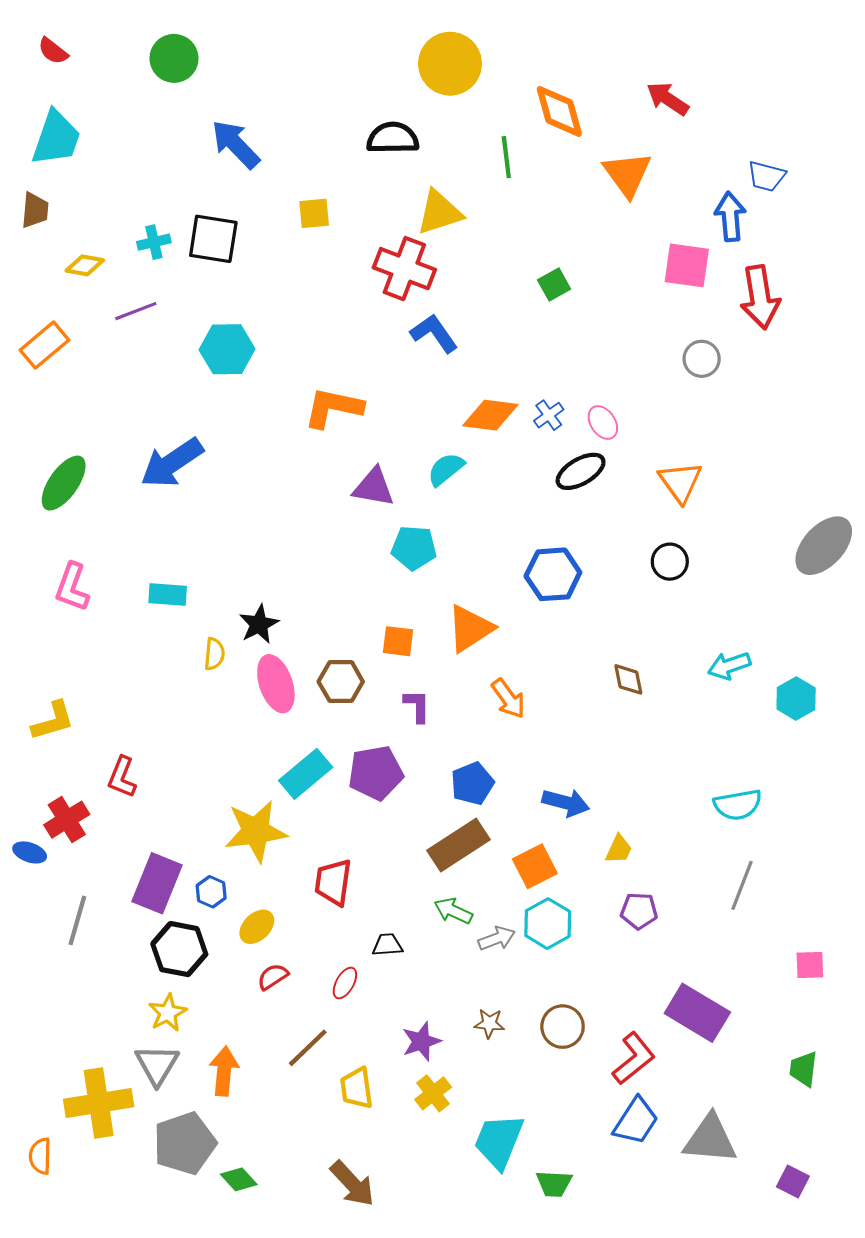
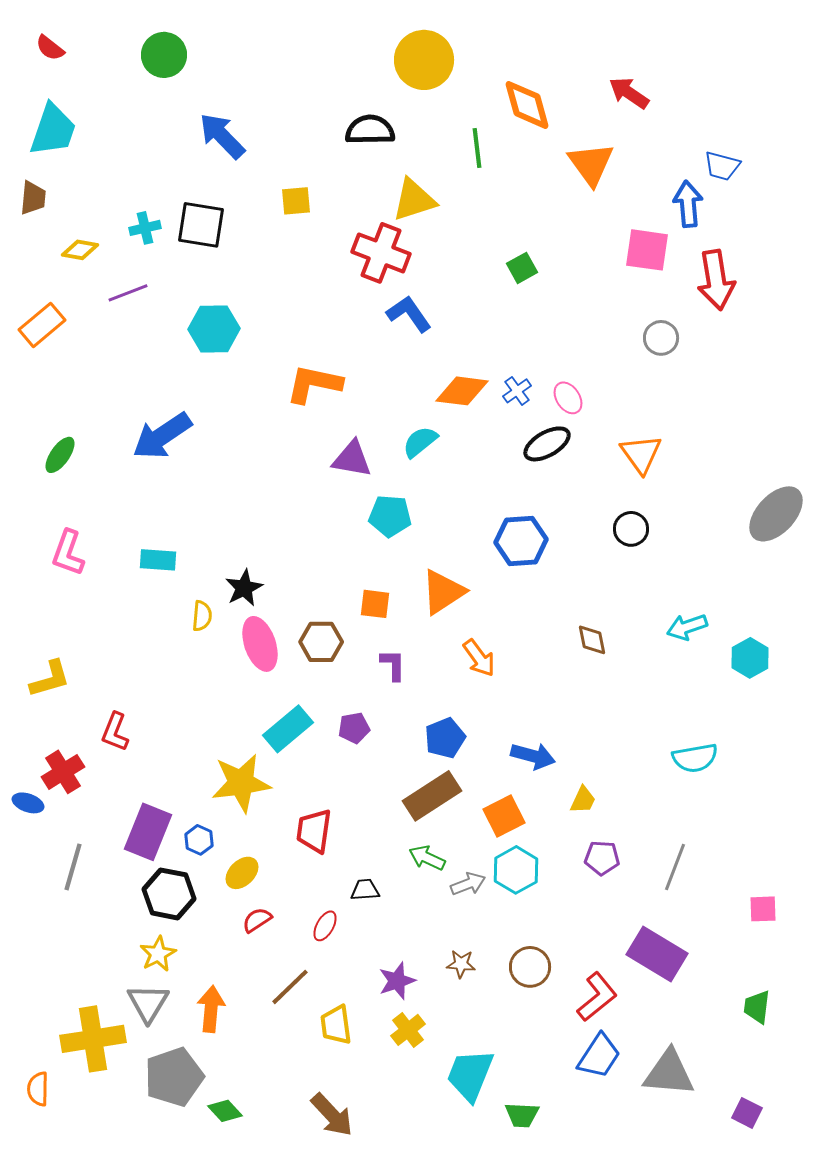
green ellipse: (64, 483) -> (60, 455), size x0.7
purple pentagon: (376, 773) -> (354, 728), size x0.6
gray line: (742, 885) -> (675, 867), moved

